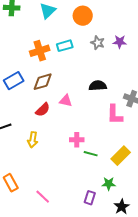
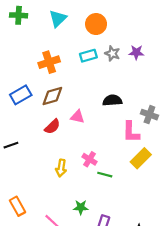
cyan rectangle: (65, 46) -> (88, 56), moved
yellow arrow: (33, 140) -> (61, 168), moved
pink cross: (77, 140) -> (89, 159), turned 32
yellow rectangle: (121, 156) -> (141, 158), moved
green star: (109, 184) -> (81, 207), moved

